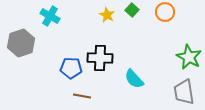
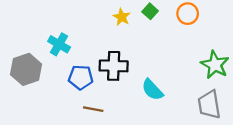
cyan cross: (50, 16) -> (59, 44), moved
gray hexagon: (21, 43) -> (26, 69), moved

